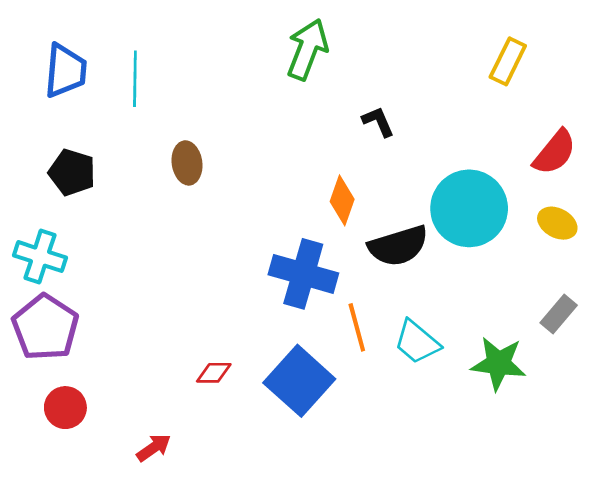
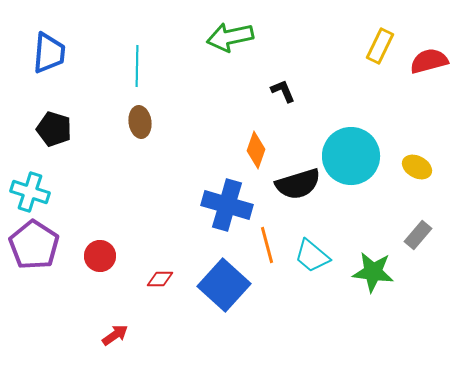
green arrow: (307, 49) -> (230, 37), turned -123
cyan line: (135, 79) -> (137, 66), moved
red semicircle: (555, 152) -> (429, 61), moved, turned -144
red circle: (65, 408) -> (100, 256), moved

